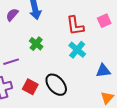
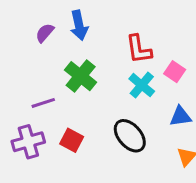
pink square: (104, 21) -> (175, 72), moved, turned -32
green cross: (36, 44) -> (81, 76), size x1.5
black ellipse: (56, 85) -> (130, 136), moved

